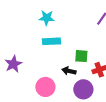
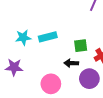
cyan star: (47, 18) -> (23, 37), moved
purple star: (13, 64) -> (14, 67), turned -30

